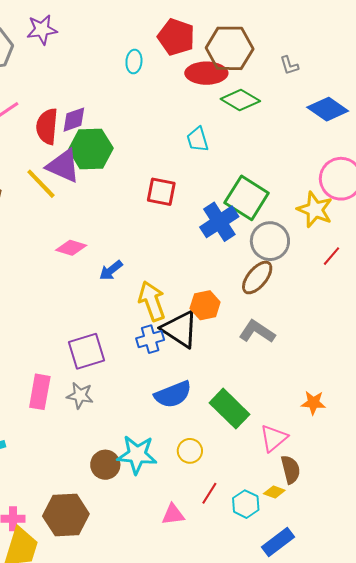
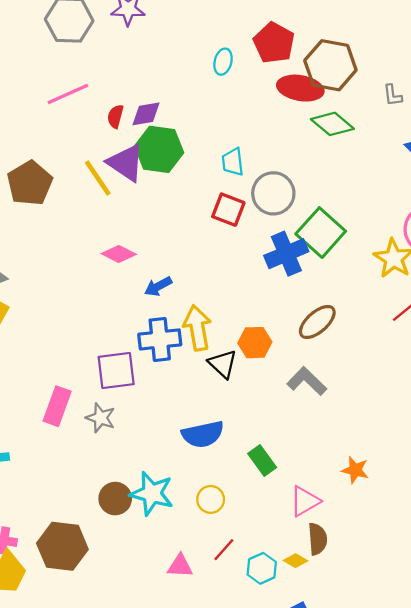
red semicircle: (47, 126) -> (115, 116), size x0.6
cyan trapezoid: (198, 139) -> (233, 162), moved
gray circle: (270, 241) -> (273, 193), moved
black triangle: (180, 329) -> (223, 364), size x0.7
blue cross: (150, 339) -> (160, 339), moved, size x1.4
green rectangle: (230, 409) -> (262, 460), size x0.7

